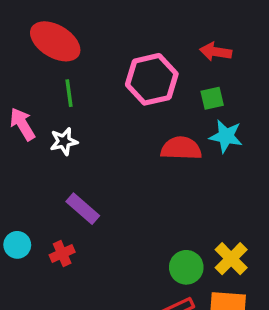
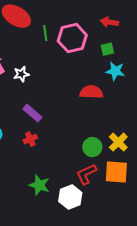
green line: (69, 93) -> (45, 33), moved
red semicircle: (181, 148) -> (91, 92), moved
red cross: (62, 254) -> (30, 139), moved

